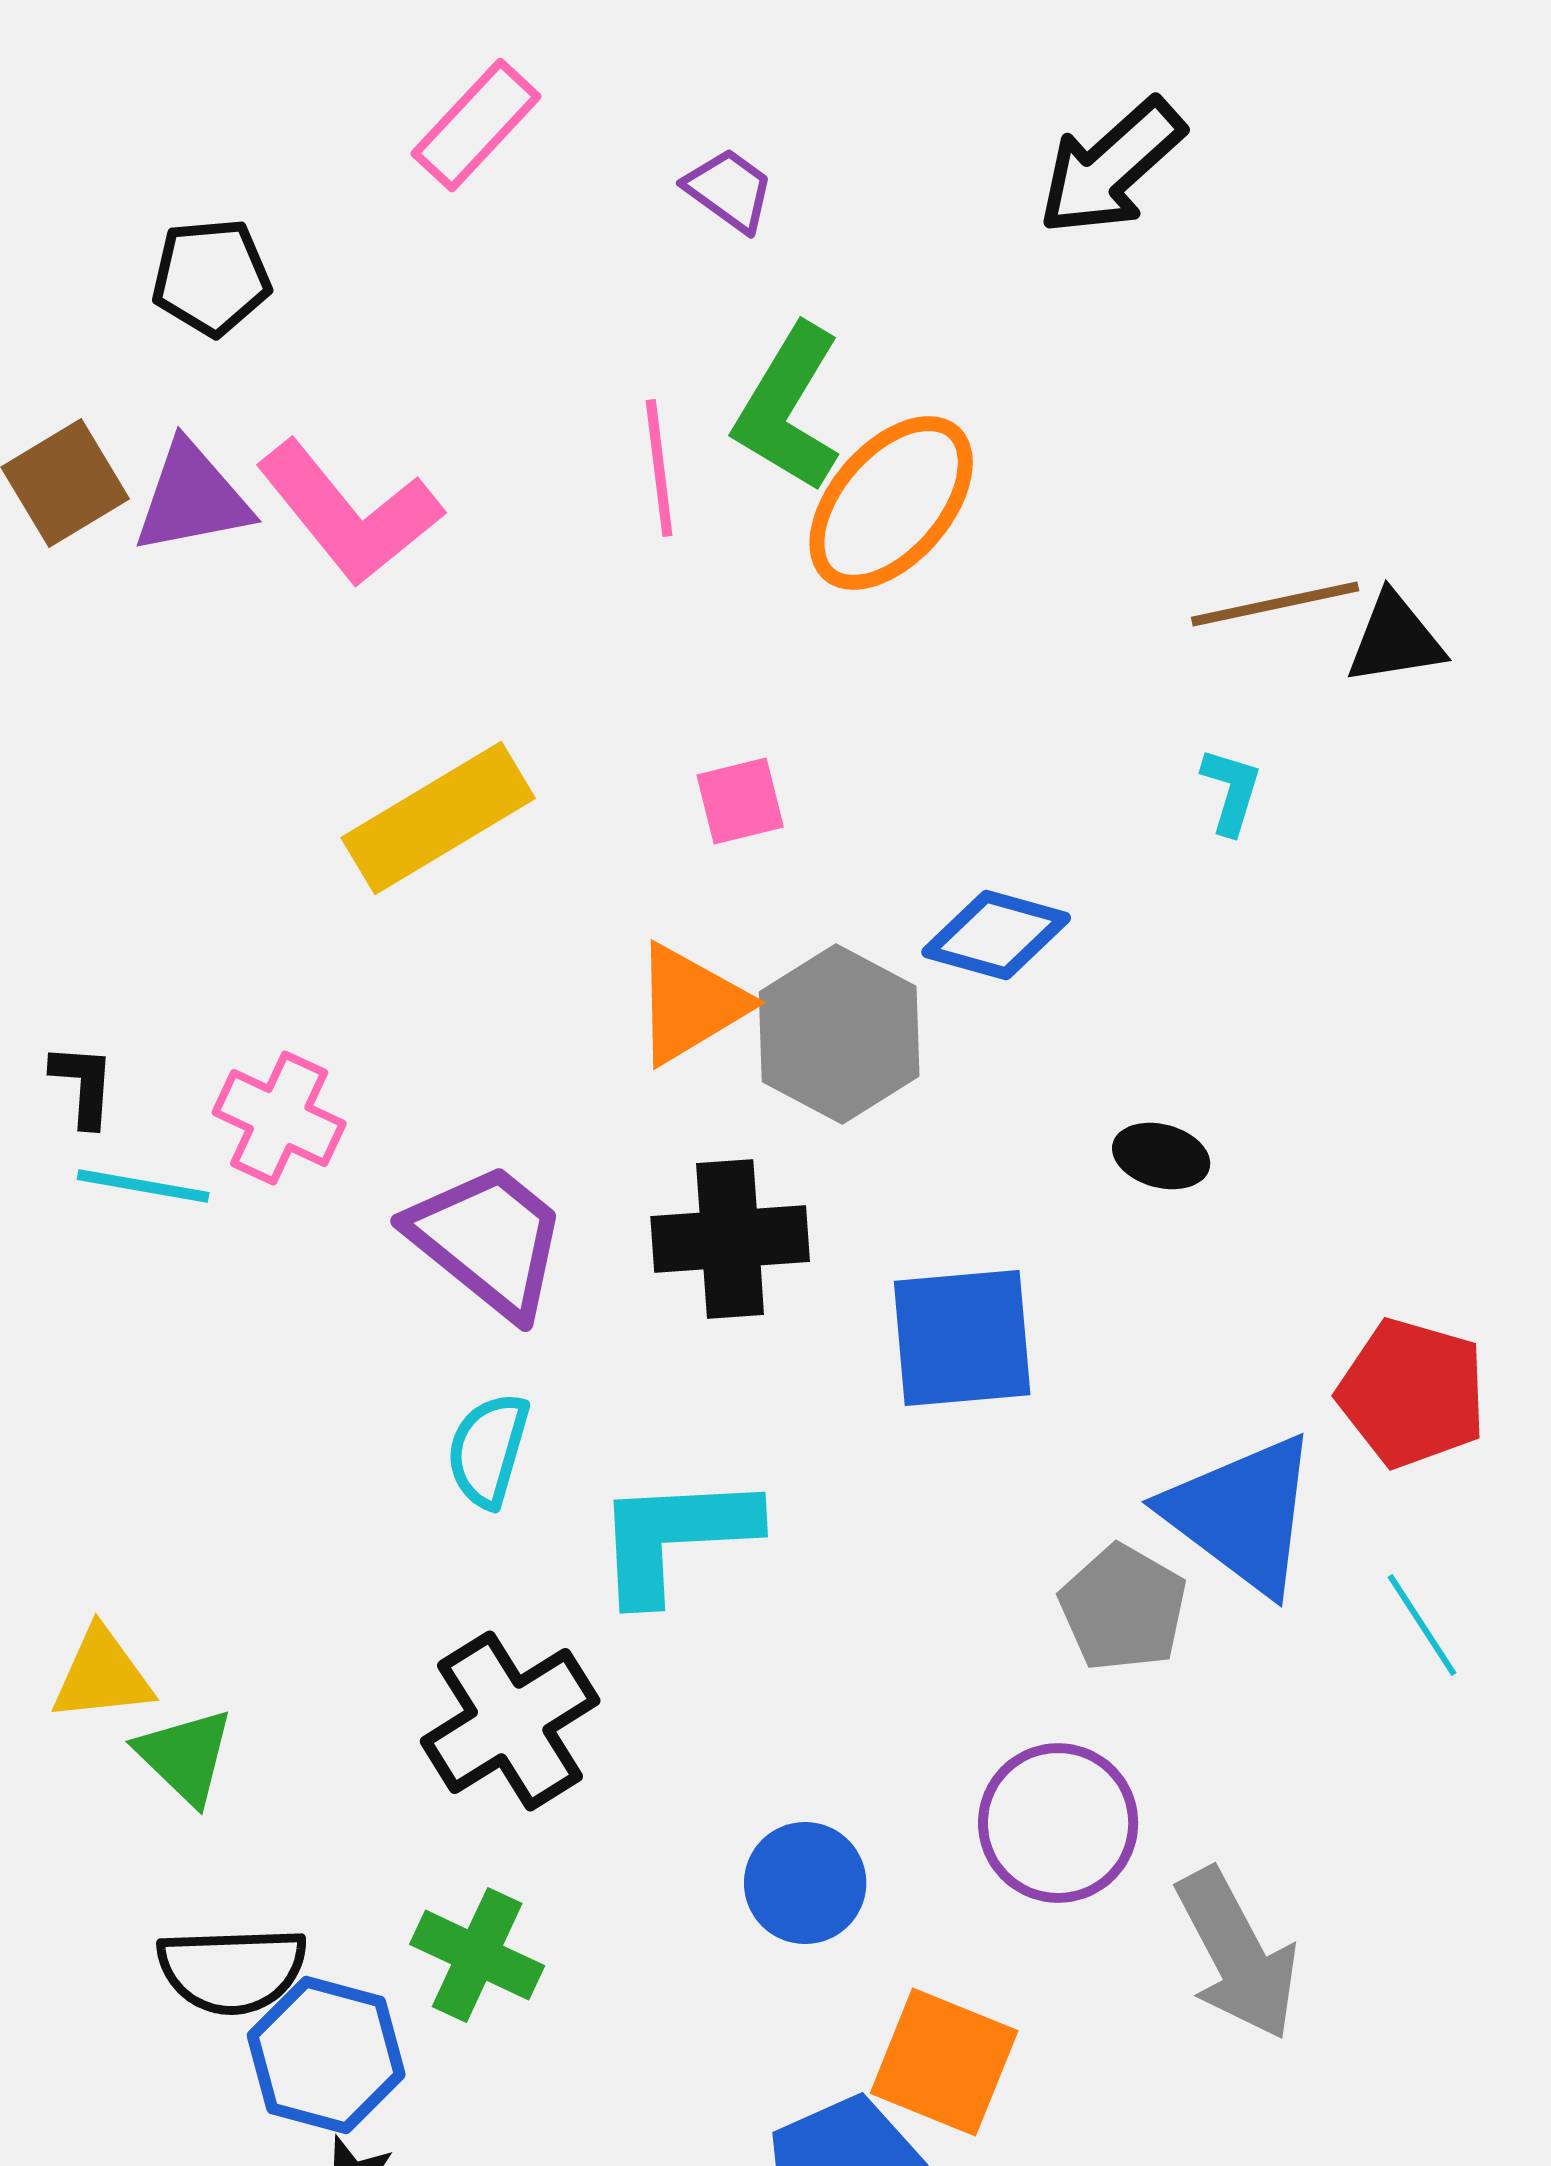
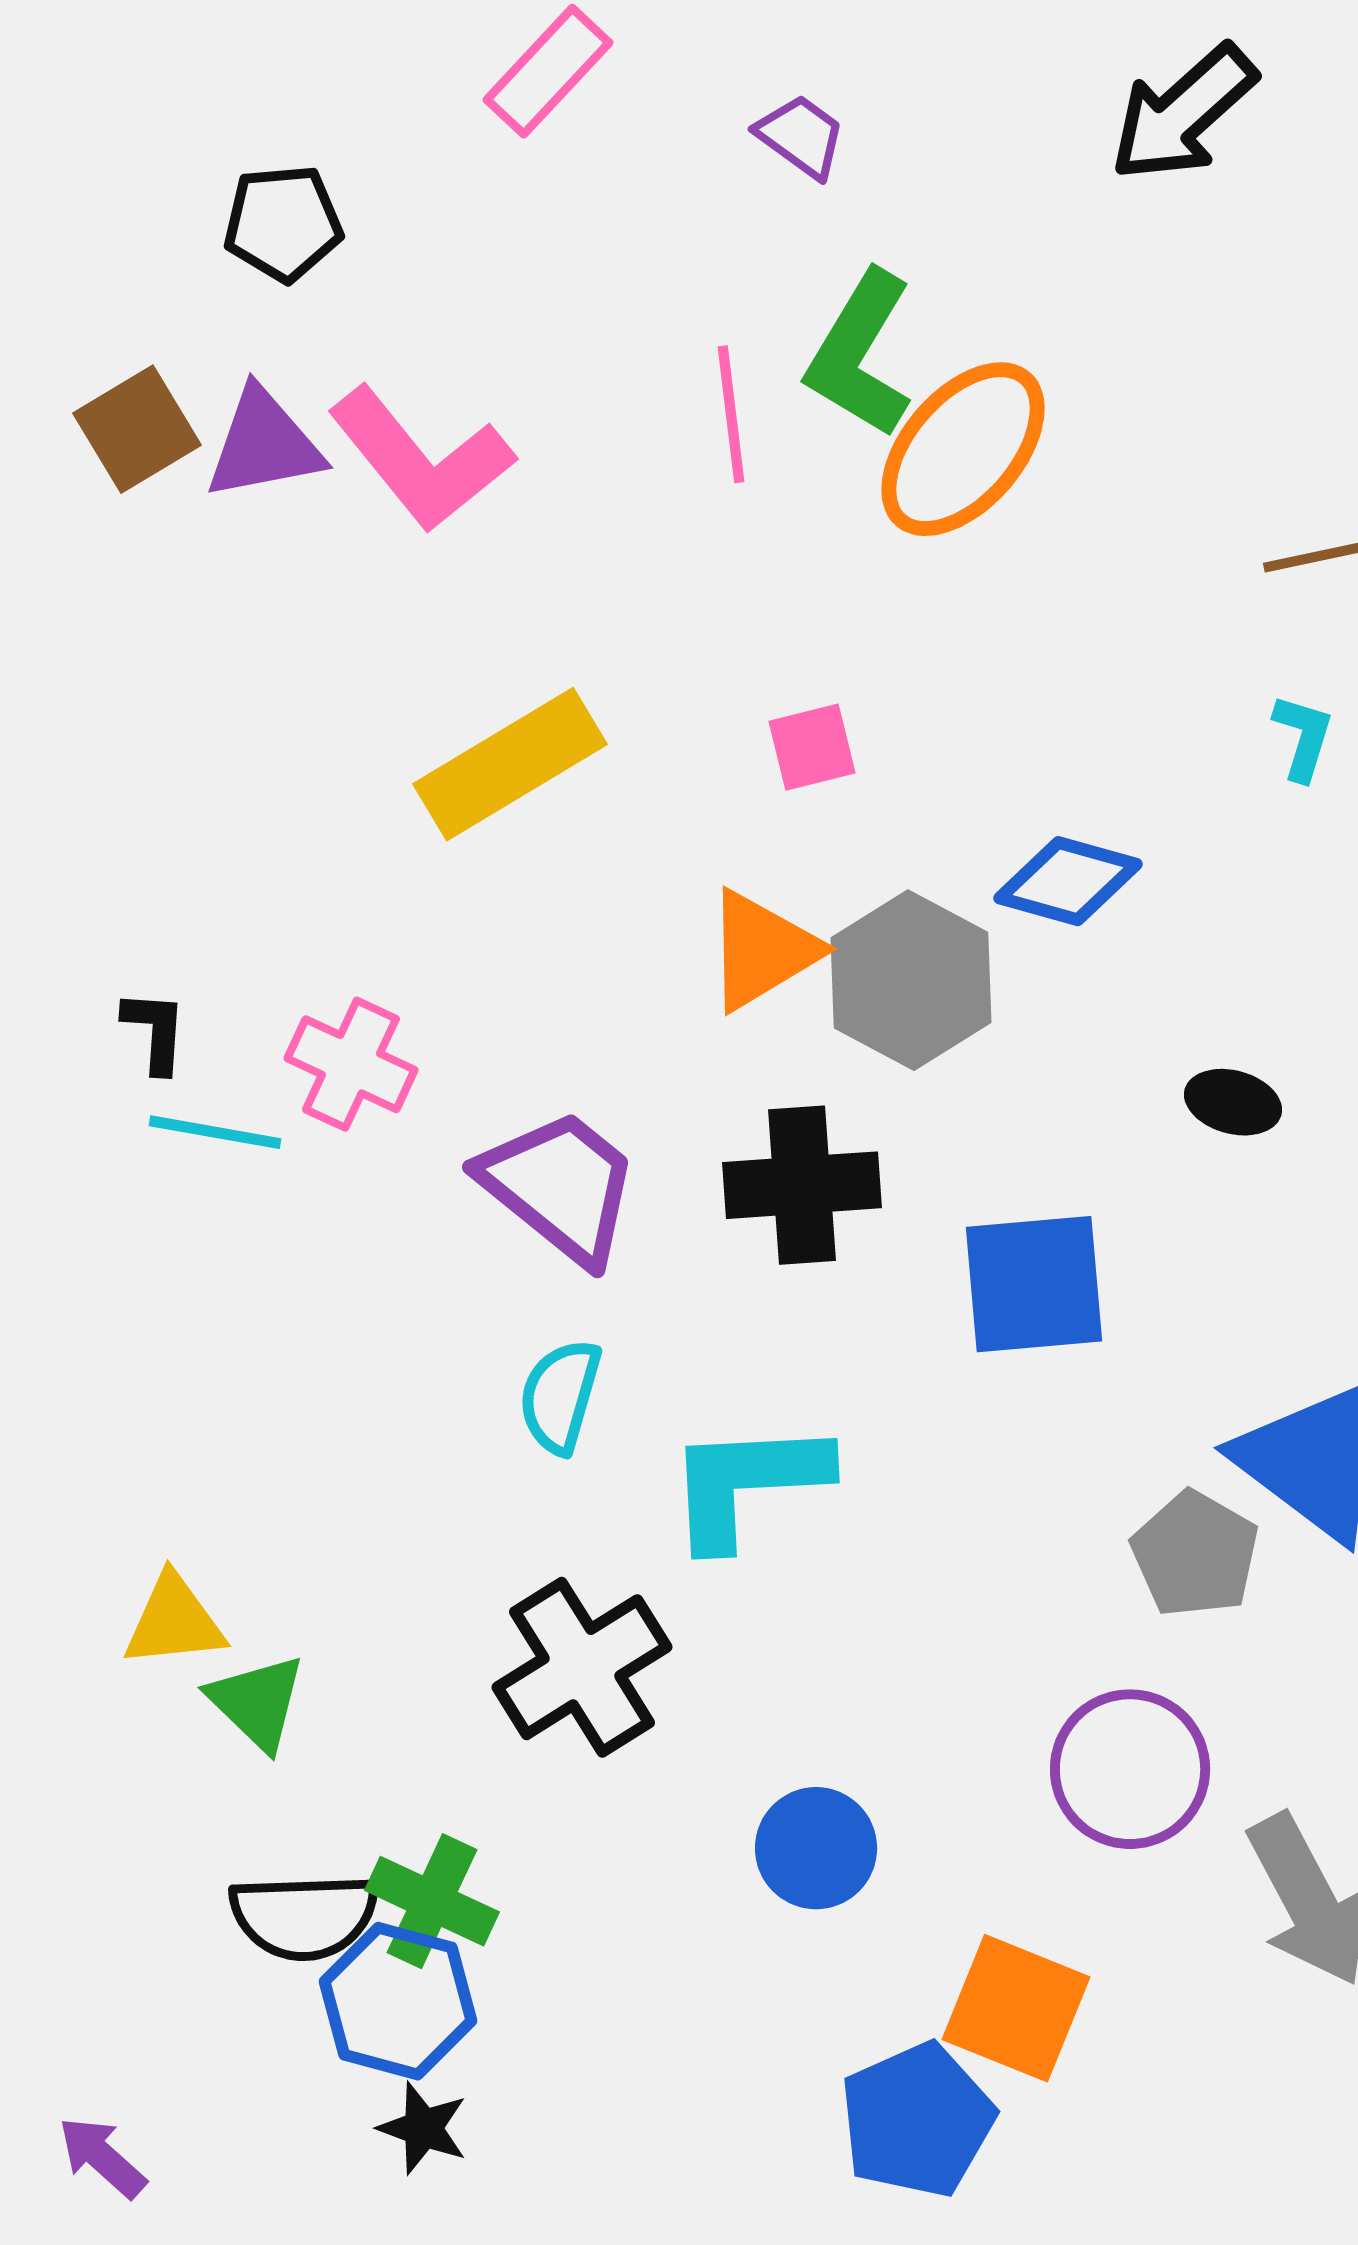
blue circle: (805, 1883) -> (816, 1848), moved
green cross: (477, 1955) -> (432, 1901), moved

